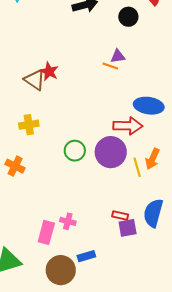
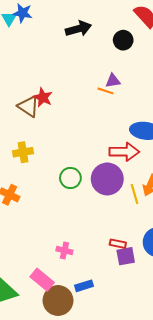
pink rectangle: (46, 232) -> (42, 280), moved, turned -65

